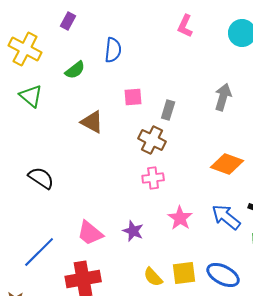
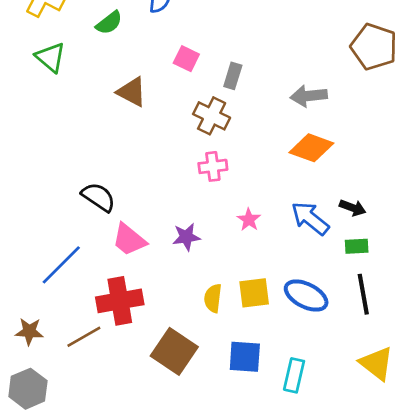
pink square: (133, 97) -> (186, 59), turned 30
gray arrow: (223, 97) -> (309, 96), moved, turned -112
black semicircle: (41, 178) -> (98, 197), moved
pink star: (180, 218) -> (249, 220), size x0.7
purple star: (133, 231) -> (186, 237), turned -30
yellow semicircle: (153, 277) -> (213, 298), turned 50

